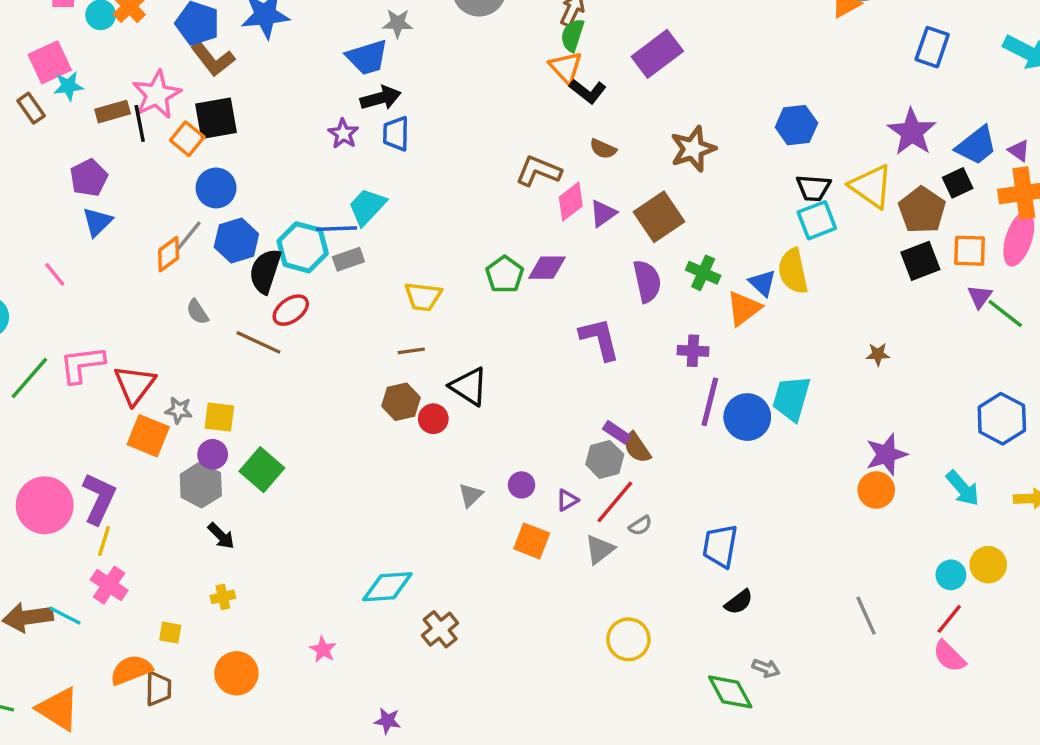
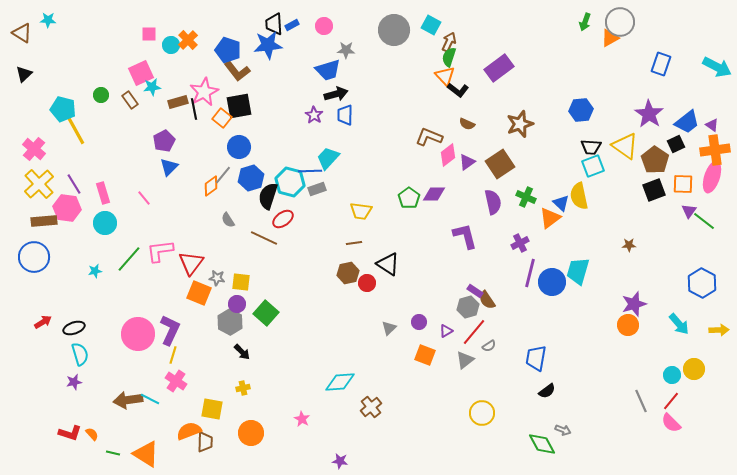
purple cross: (693, 351) -> (520, 243), turned -30
gray line: (866, 616) -> (641, 401), moved
yellow square: (170, 633) -> (212, 409), size x1.6

